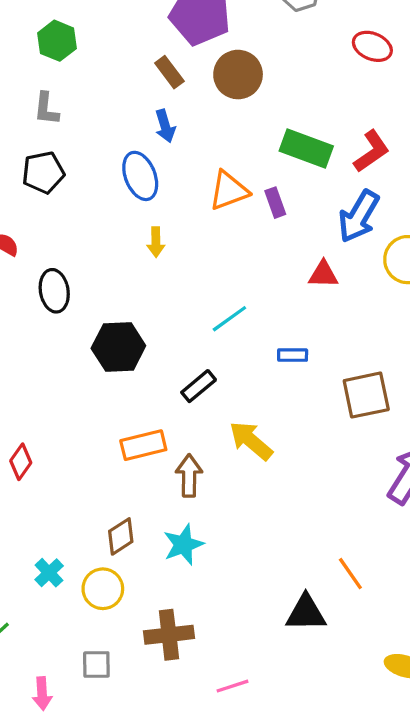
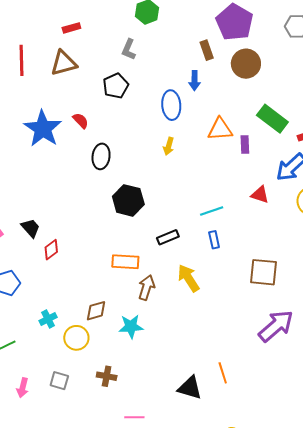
black pentagon: (43, 172) -> (116, 86), turned -30
cyan line: (229, 319) -> (212, 211), moved
blue rectangle: (293, 355) -> (214, 240), moved, turned 60
brown cross: (169, 635) -> (107, 376), size x0.7

